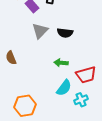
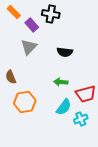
gray triangle: (40, 31) -> (29, 47), moved
orange hexagon: (25, 106) -> (25, 102), moved

